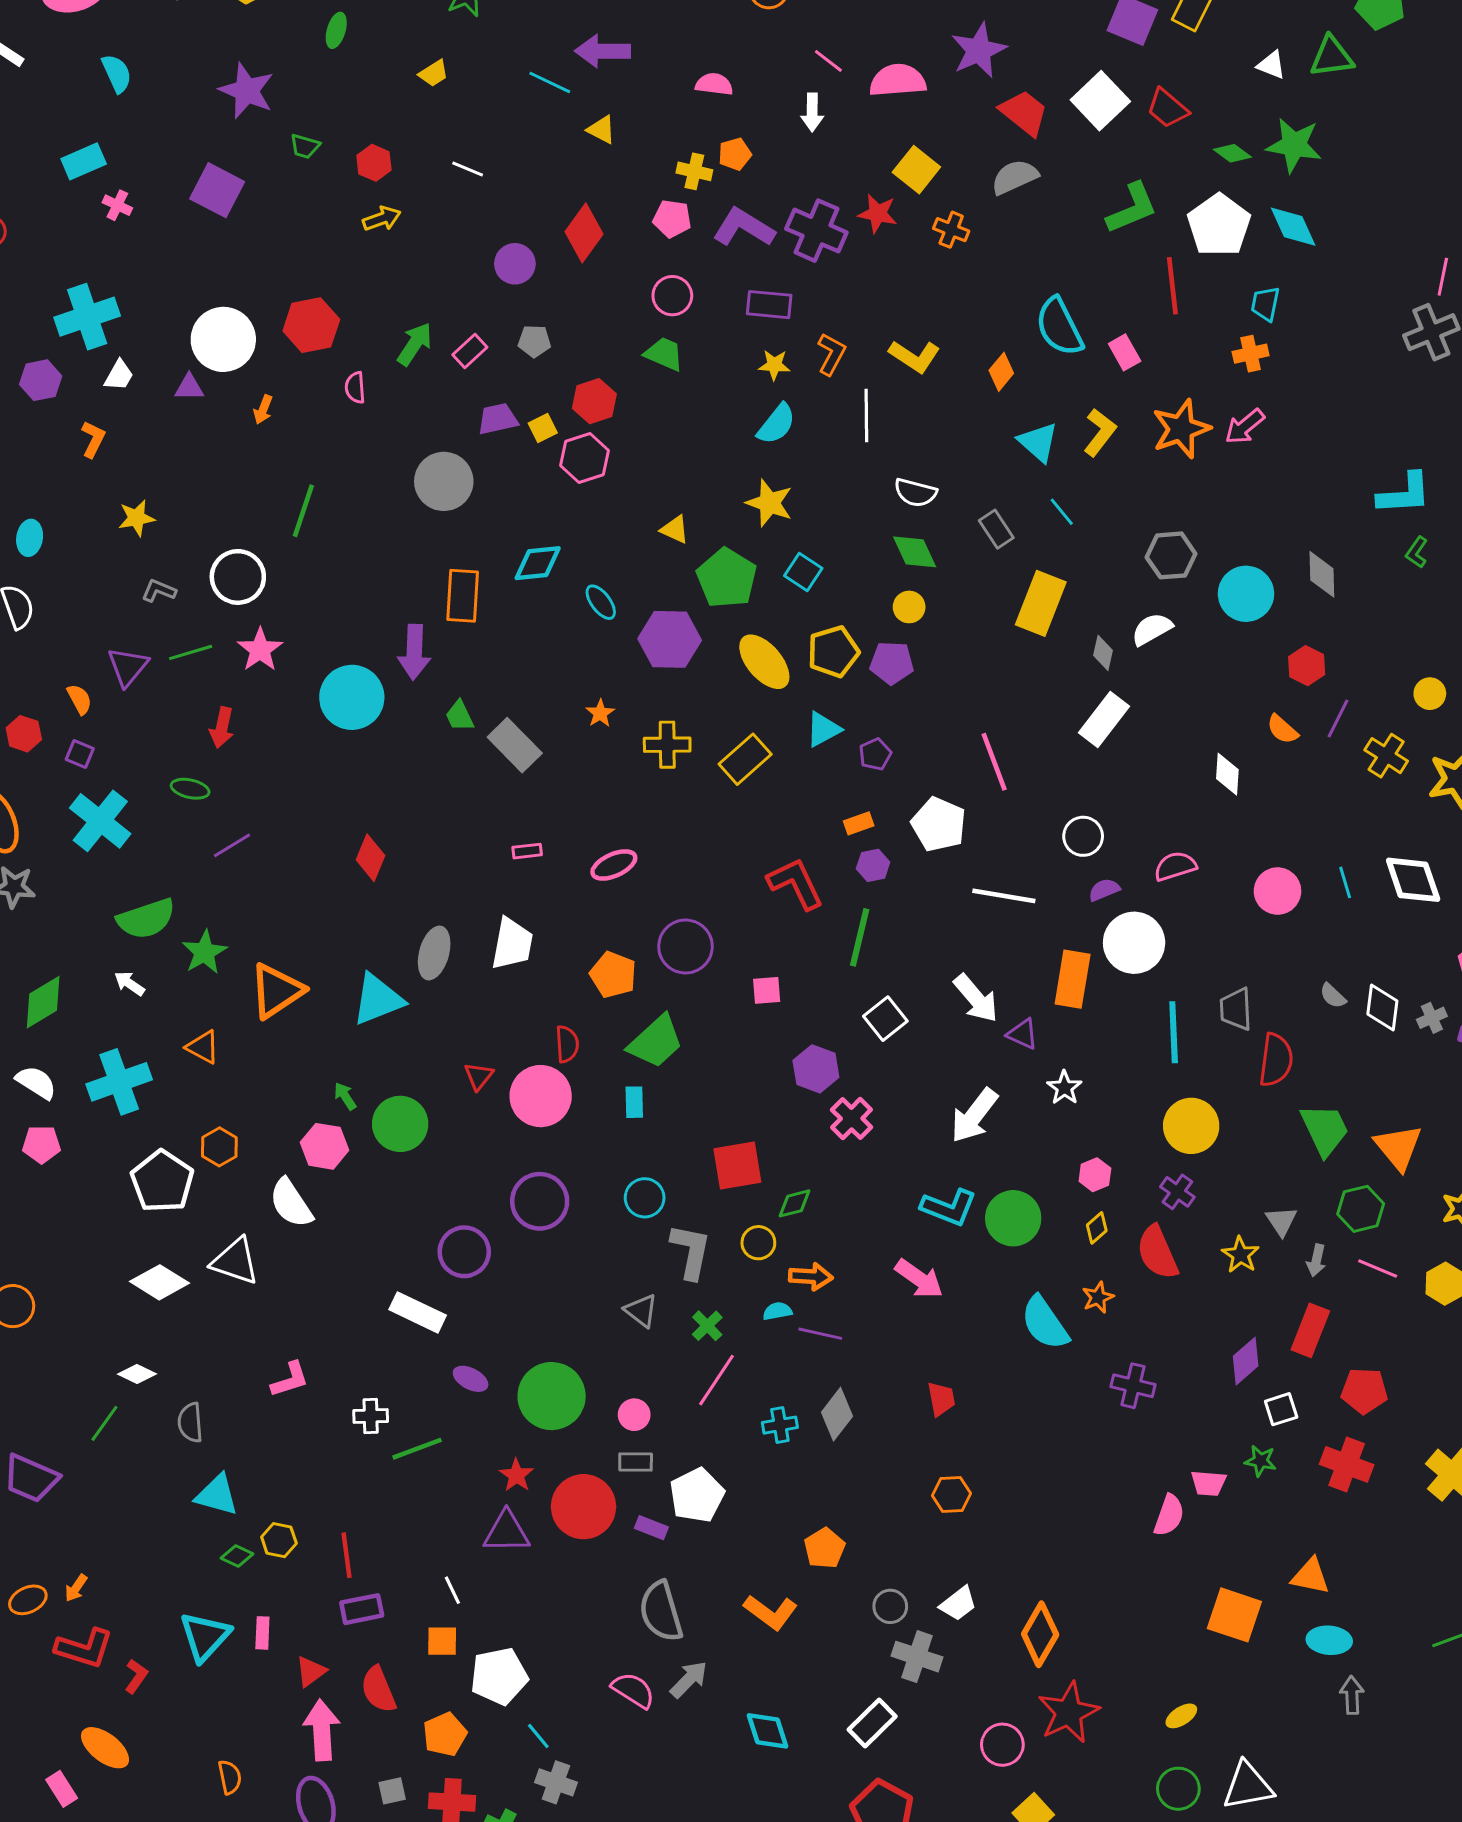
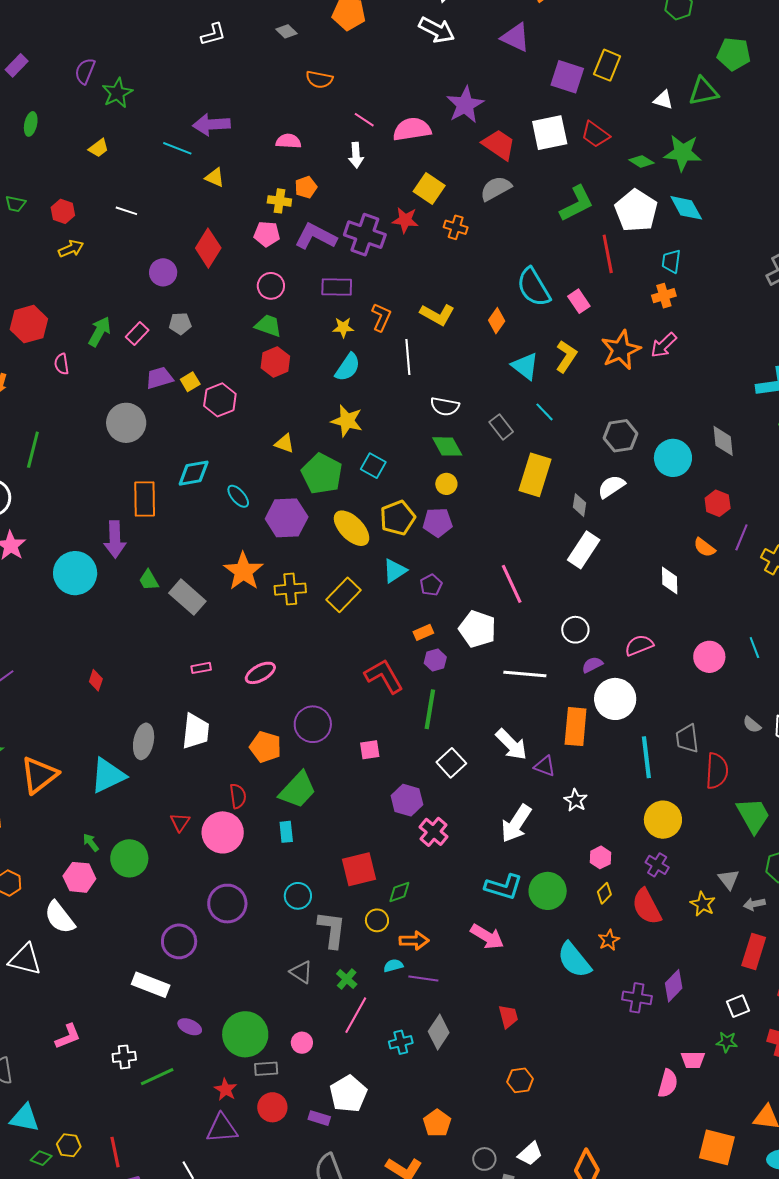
white square: (1100, 101) -> (550, 133), turned 36
red hexagon: (594, 401) -> (275, 362), moved
orange star: (600, 713) -> (243, 571), size x2.0
red diamond: (371, 858) -> (96, 680), size x0.7
gray arrow: (1316, 1260) -> (754, 904), turned 70
purple diamond: (1246, 1361) -> (674, 986), moved
gray rectangle: (636, 1462) -> (266, 1069), moved
red circle: (583, 1507) -> (272, 1107), size x0.7

